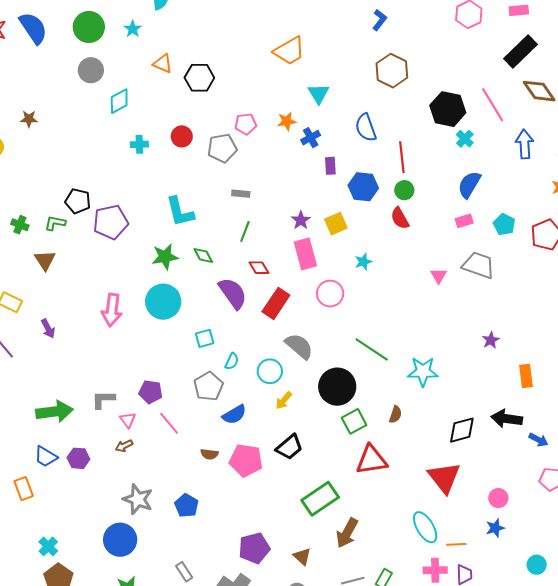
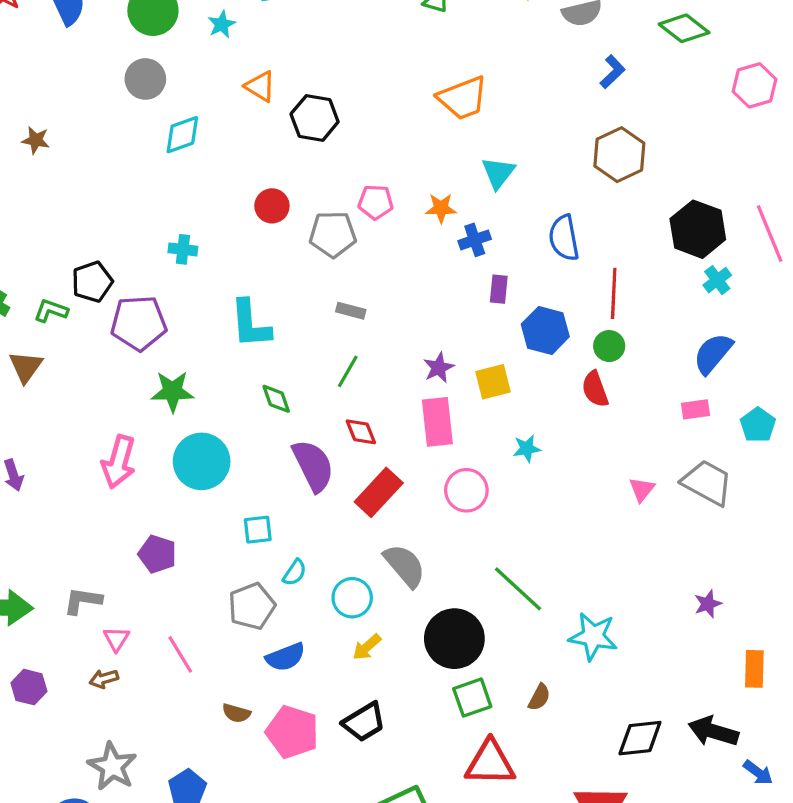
cyan cross: (139, 144) -> (183, 249), moved
black pentagon: (78, 201) -> (92, 282), turned 30
green star: (165, 257) -> (172, 391), moved
purple pentagon: (151, 392) -> (157, 554), moved

